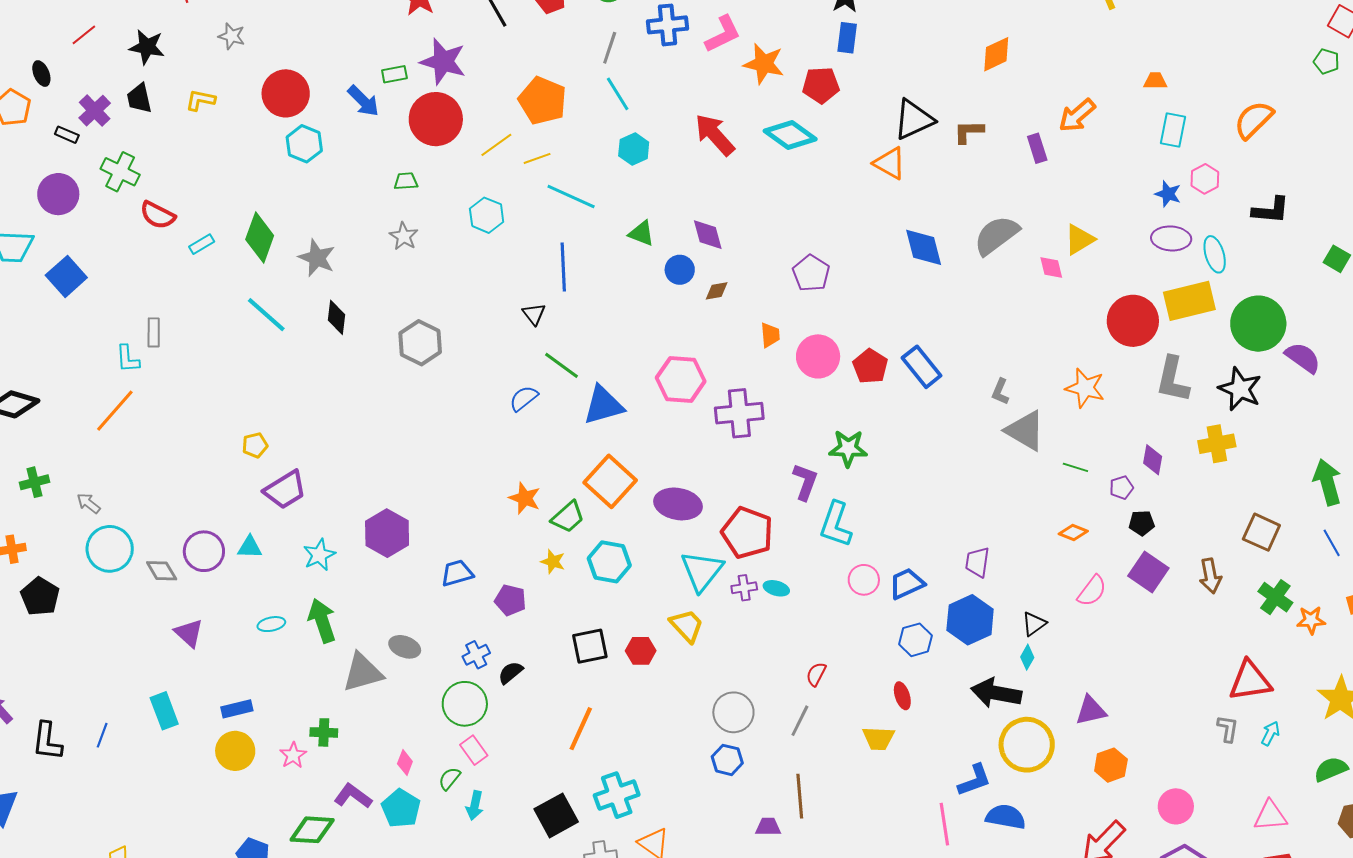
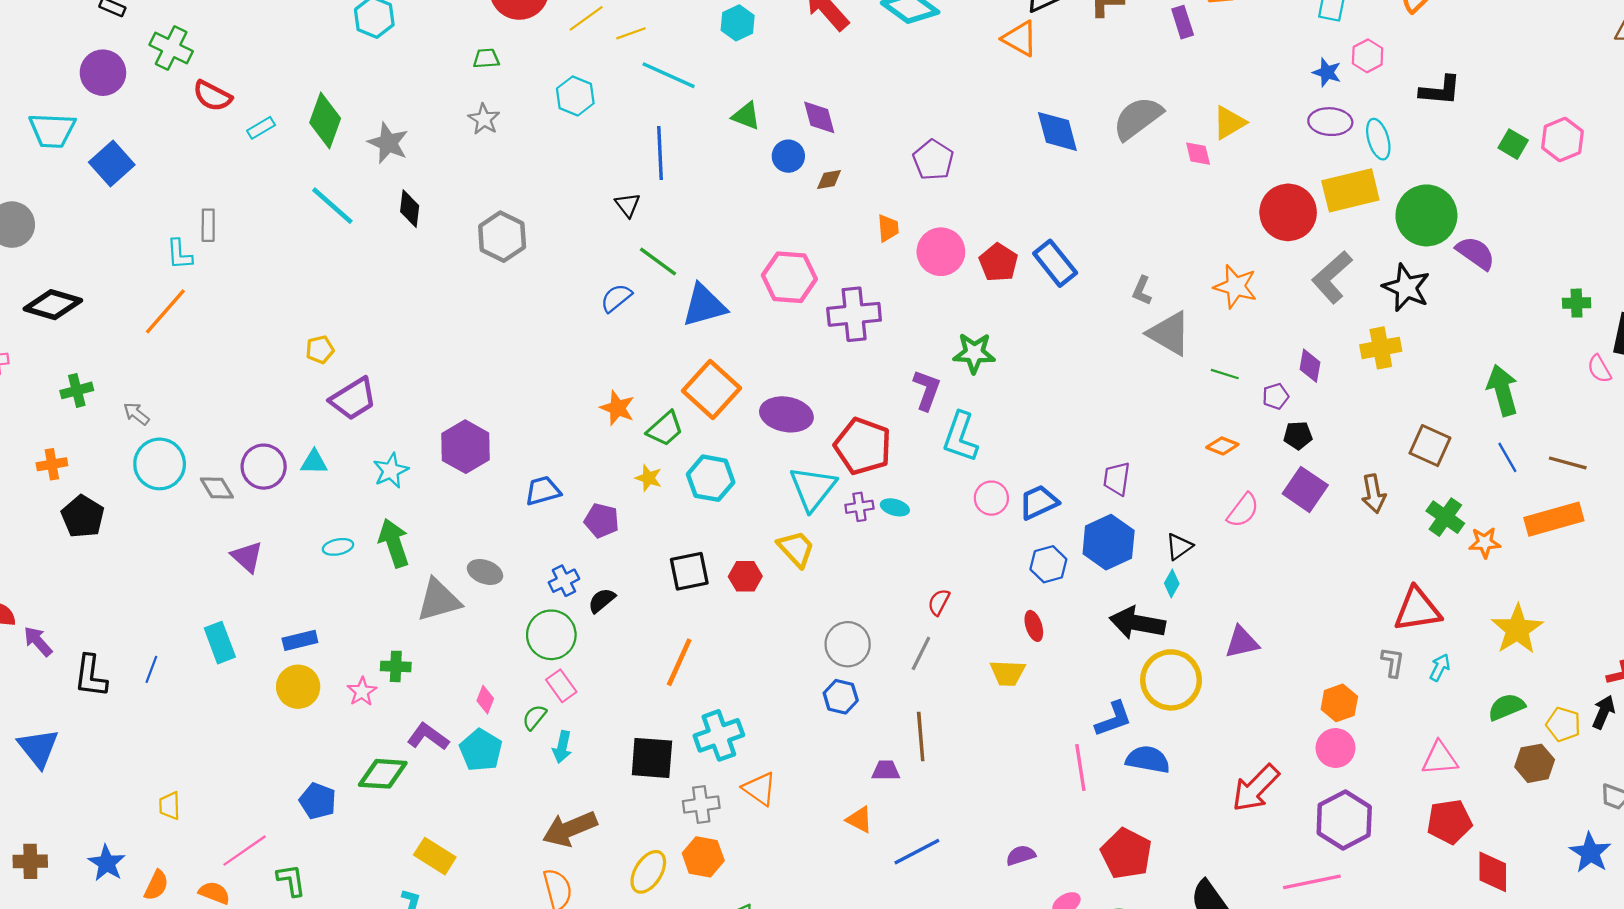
gray L-shape: (1173, 380) -> (1332, 277), turned 36
orange hexagon: (1111, 765) -> (1339, 703), moved
black square: (556, 815) -> (652, 758), turned 33

